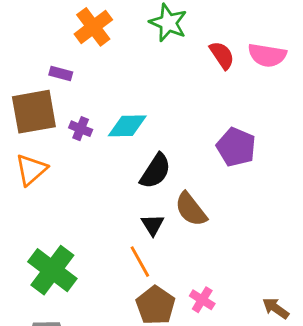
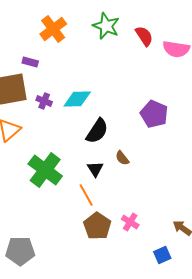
red semicircle: (222, 55) -> (144, 36), moved
brown semicircle: (191, 209) -> (122, 158), size x0.6
green cross: (52, 270) -> (45, 170), moved

